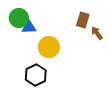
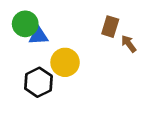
black hexagon: (36, 75) -> (38, 82), moved

